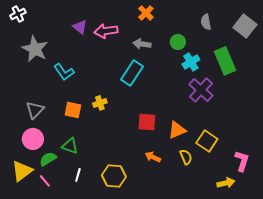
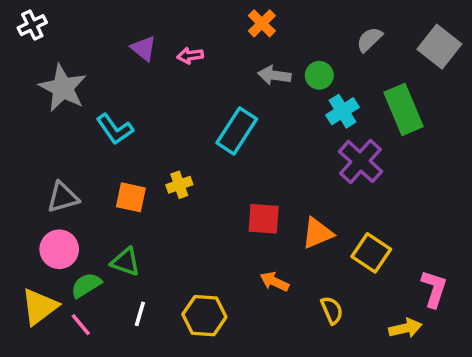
gray semicircle: (206, 22) -> (369, 39), turned 56
pink arrow: (106, 31) -> (190, 56), size x0.6
gray arrow: (142, 44) -> (274, 75), moved
gray triangle: (35, 110) -> (63, 197), turned 30
yellow semicircle: (186, 157) -> (332, 310), moved

